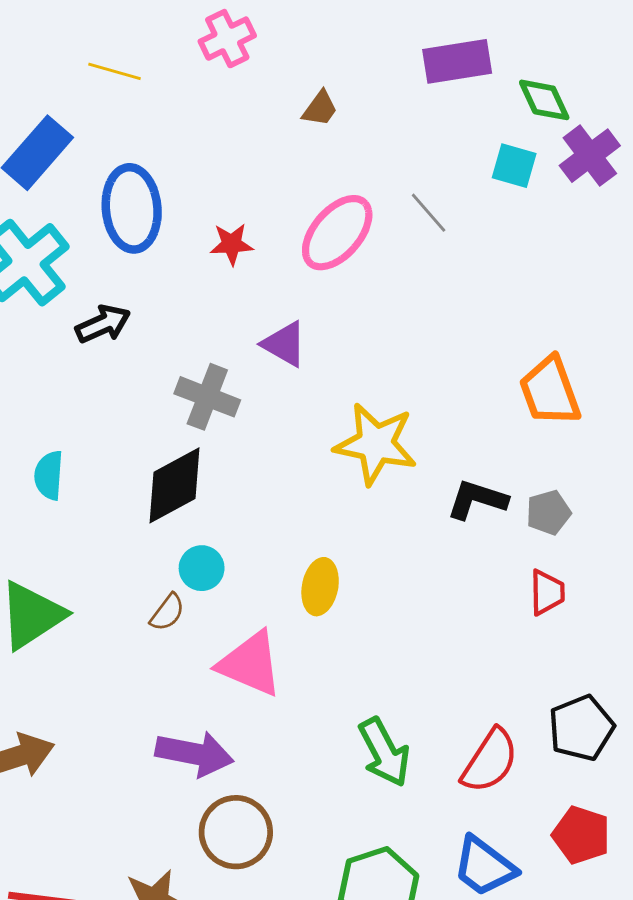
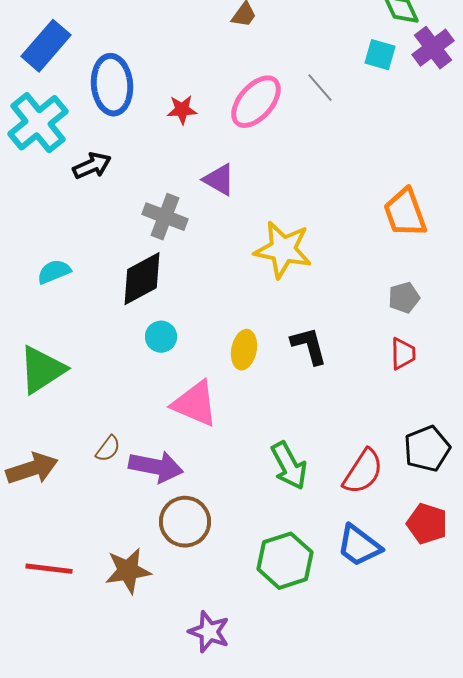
cyan semicircle: (49, 475) -> (54, 272), turned 64
black L-shape: (477, 500) -> (309, 346), moved, turned 57
brown semicircle: (167, 612) -> (108, 449), moved

